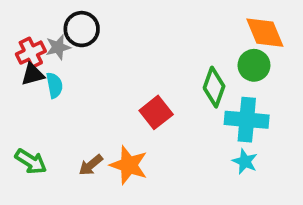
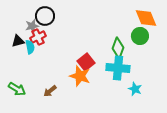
red cross: (31, 53) -> (38, 37), moved
cyan cross: (247, 120) -> (118, 68), moved
orange star: (129, 165) -> (80, 76), moved

